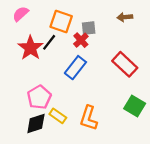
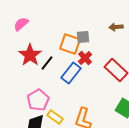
orange square: (61, 21) -> (70, 44), moved
red cross: (81, 40) -> (85, 58), moved
black line: (49, 42) -> (47, 63), moved

